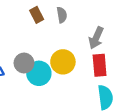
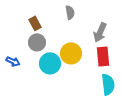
brown rectangle: (37, 15) -> (35, 23), moved
gray circle: (24, 63) -> (37, 42), moved

